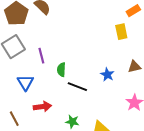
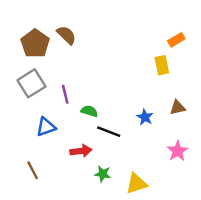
green semicircle: (61, 70) -> (89, 111), turned 104
blue triangle: (25, 83) -> (46, 127), turned 42
red arrow: (42, 107) -> (81, 151), moved

